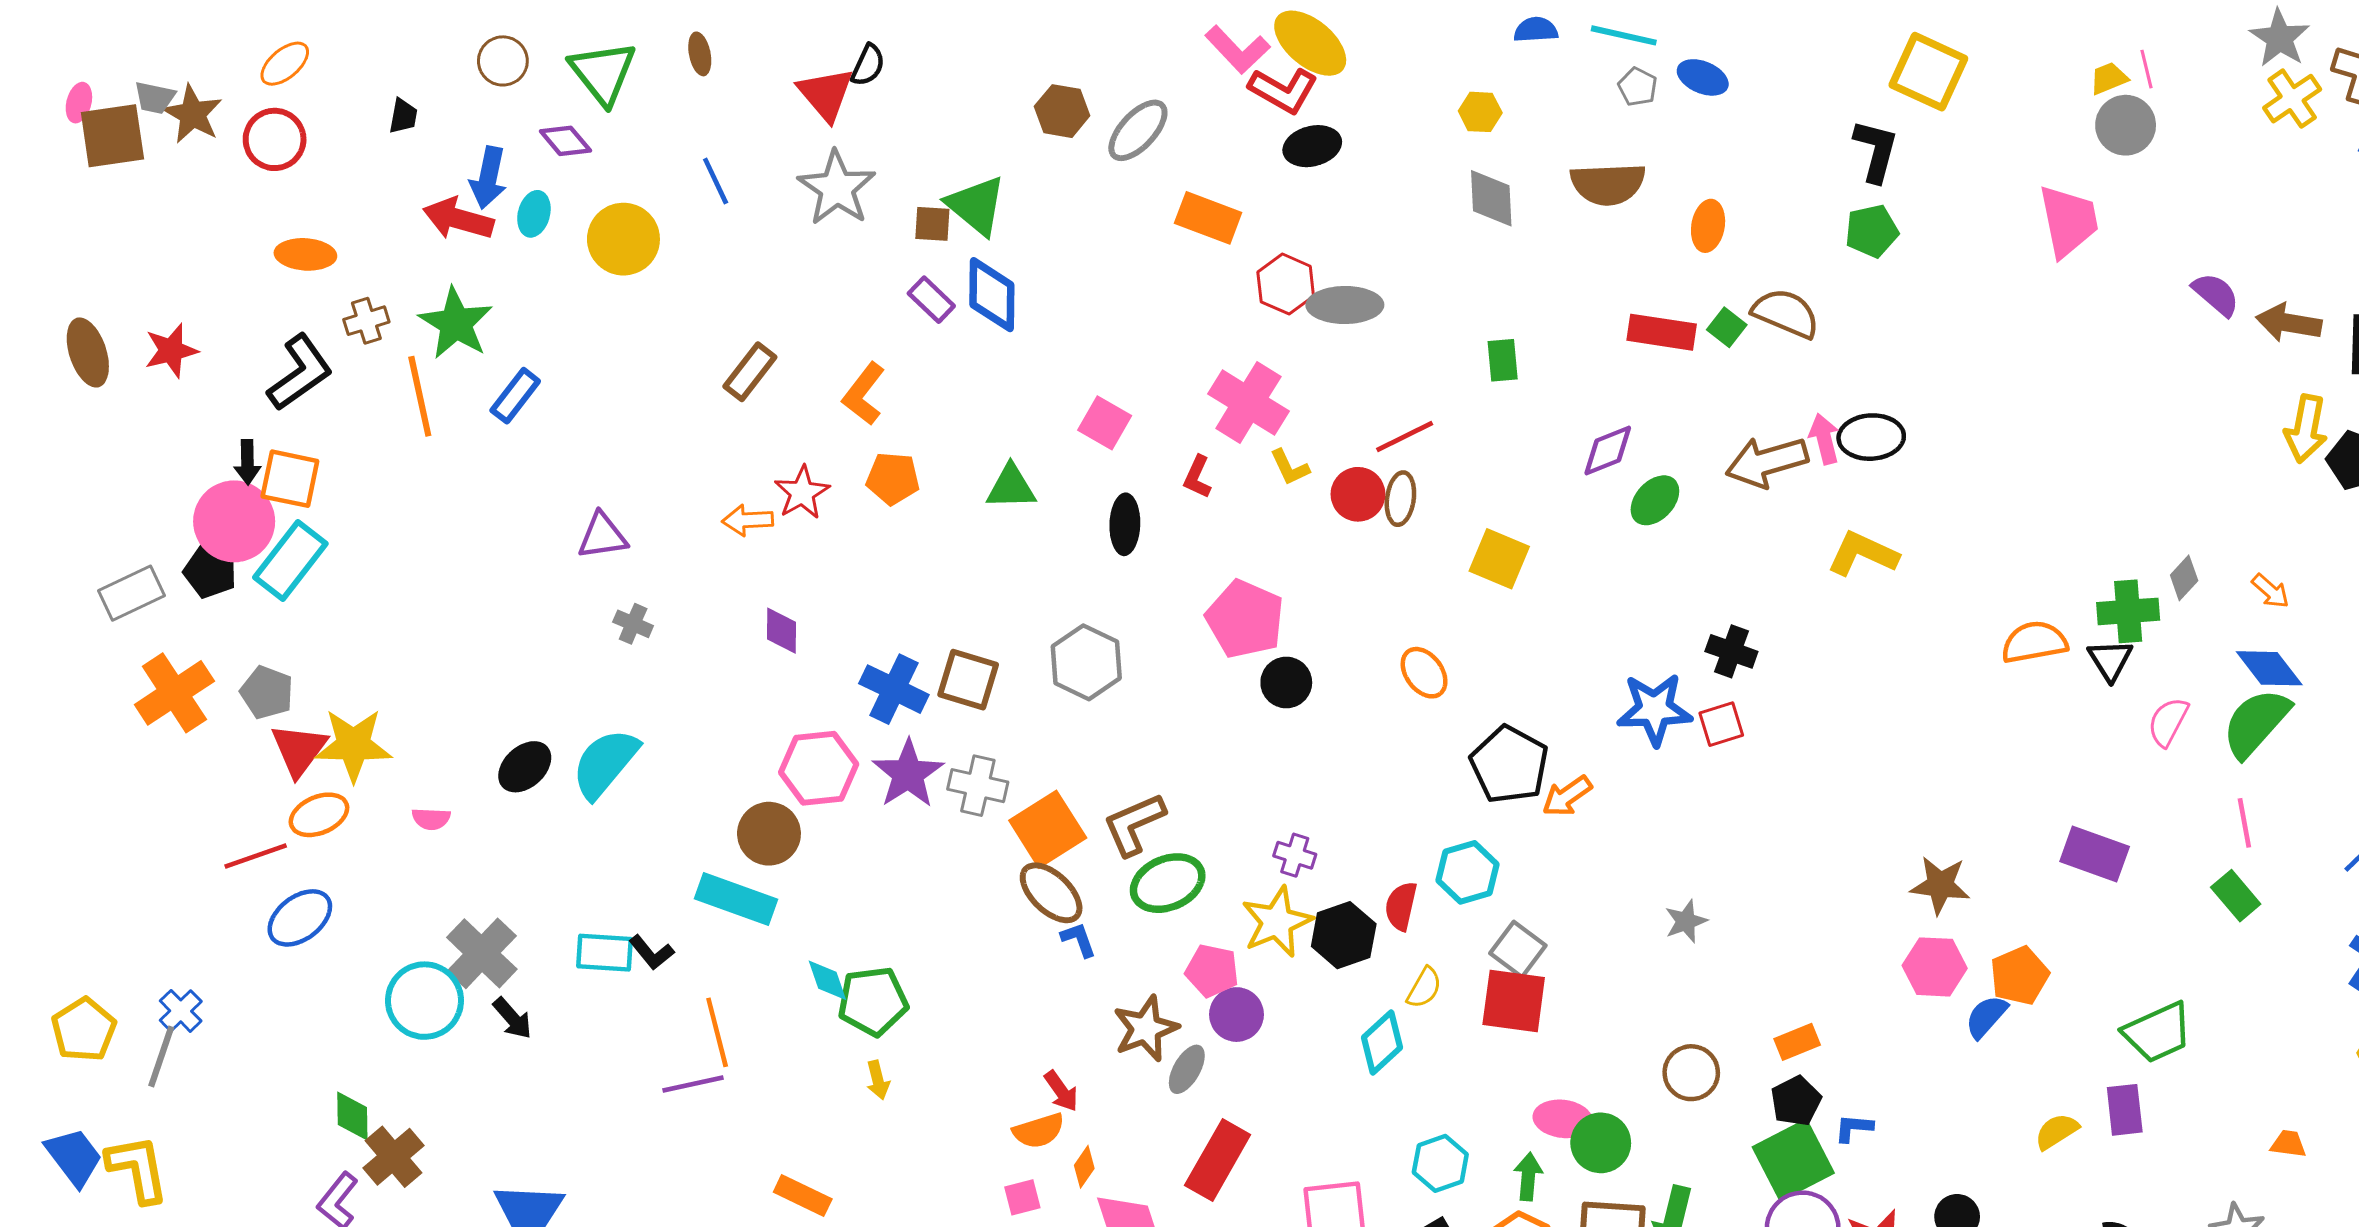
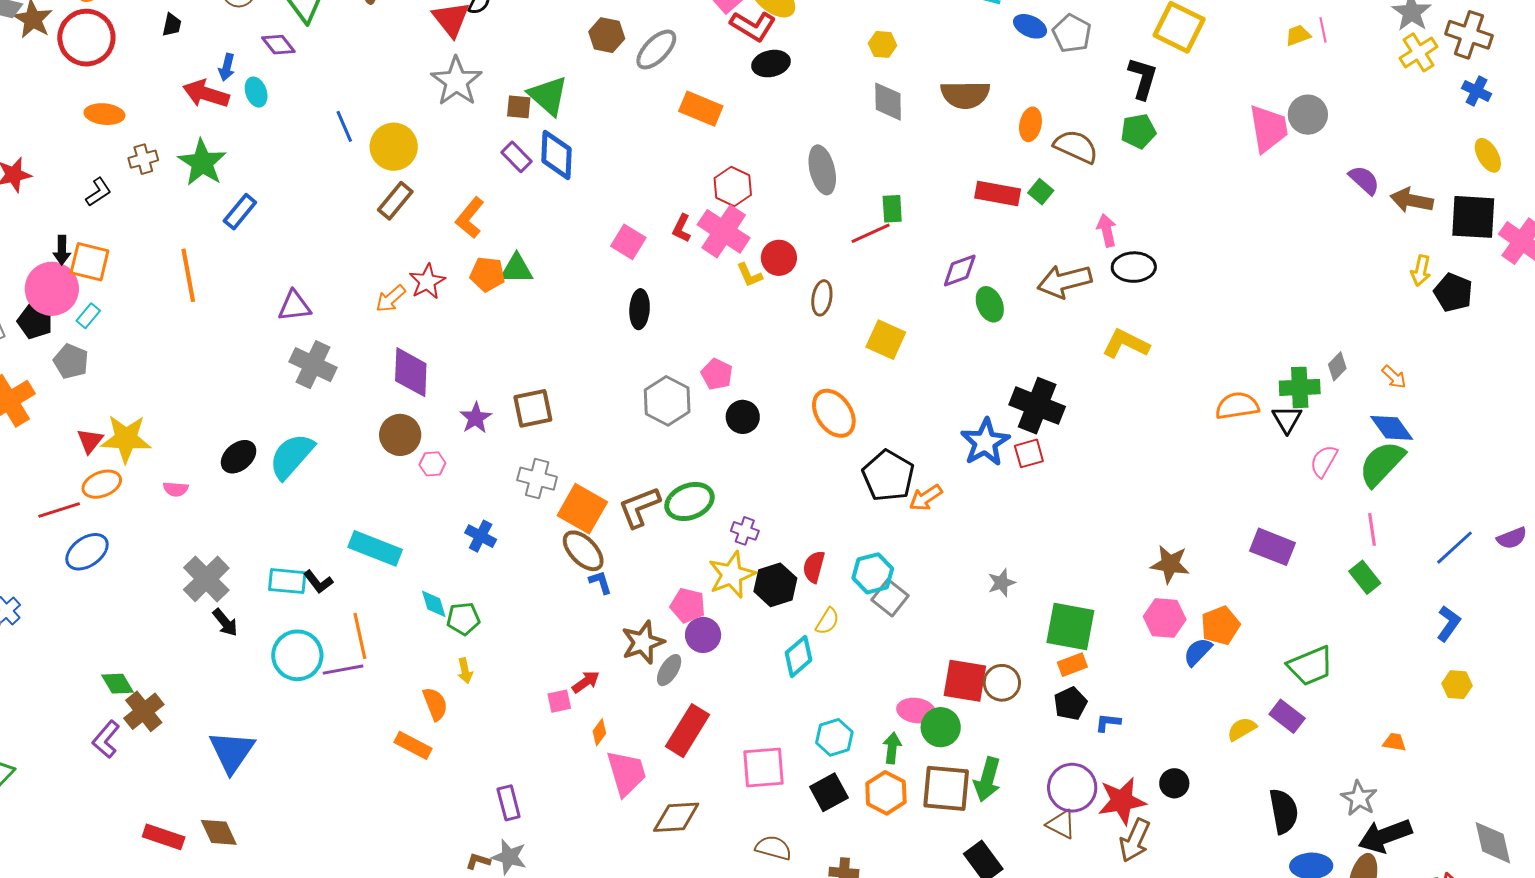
gray pentagon: (1638, 87) -> (1072, 33), moved, size x1.5
gray circle: (2126, 125) -> (1308, 115), moved
red circle: (275, 139) -> (86, 38), size x1.4
blue arrow: (488, 178) -> (227, 67), size x0.7
blue line: (716, 181) -> (344, 126), moved
cyan ellipse: (534, 214) -> (256, 92), turned -36
yellow circle: (623, 239) -> (394, 147), moved
red hexagon: (1286, 284) -> (733, 187), moved
gray ellipse: (1345, 305) -> (822, 170), moved, turned 75
brown semicircle: (1786, 313) -> (1076, 147), moved
black L-shape: (300, 373) -> (98, 192), size x0.6
orange line: (420, 396) -> (188, 275), moved
yellow arrow: (2306, 429) -> (1421, 271), size x0.7
red line: (1405, 436) -> (871, 233), moved
pink arrow: (1824, 439) -> (1107, 230), moved
red L-shape: (1197, 477) -> (682, 228), moved
green triangle: (1011, 487) -> (517, 269), moved
red circle: (1358, 494) -> (779, 258), moved
green ellipse: (1655, 500) -> (990, 304), turned -68
orange arrow: (748, 520) -> (391, 299), turned -40
cyan rectangle: (290, 560) -> (88, 316), size x0.5
pink pentagon: (1245, 619) -> (717, 374), size x0.6
gray cross: (633, 624) -> (313, 365), size x1.8
purple diamond: (782, 631) -> (411, 372), size x1.6
black cross: (1731, 651) -> (1037, 406), size x1.6
gray hexagon: (1086, 662) -> (667, 401), moved
orange ellipse: (1424, 673) -> (834, 413), size x1.4
brown square: (968, 680) -> (533, 408), turned -30
blue cross: (894, 689) -> (481, 536), moved, size x0.7
gray pentagon: (267, 692) -> (71, 361), moved
blue star: (1655, 709) -> (985, 442), turned -30
red triangle: (299, 750) -> (90, 441), size x0.7
pink hexagon: (819, 768) -> (432, 464), size x0.5
purple star: (908, 774) -> (476, 418), moved, size x0.7
orange square: (1048, 829) -> (582, 509), turned -30
brown circle: (769, 834) -> (400, 435), moved
cyan hexagon: (1468, 872) -> (873, 573), moved
green ellipse: (1168, 883) -> (690, 502), moved
cyan circle: (424, 1001) -> (297, 655), moved
green pentagon: (873, 1001) -> (463, 619), size x0.7
red square: (1514, 1001) -> (965, 681), moved
red arrow: (1061, 1091) -> (586, 682), turned -92
purple rectangle: (2125, 1110) -> (1287, 716), turned -48
green diamond: (352, 1116) -> (118, 684), turned -32
orange semicircle: (1039, 1131) -> (435, 704), moved, turned -96
green square: (1793, 1160) -> (1070, 627), moved, turned 36
pink square: (1022, 1197) -> (559, 701), moved

